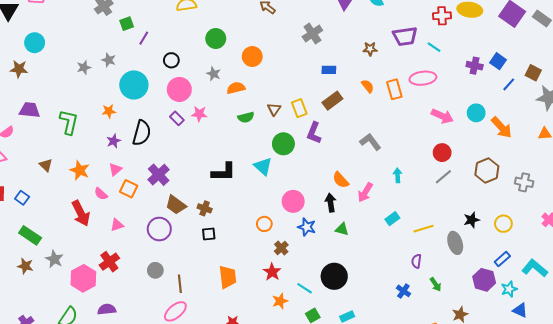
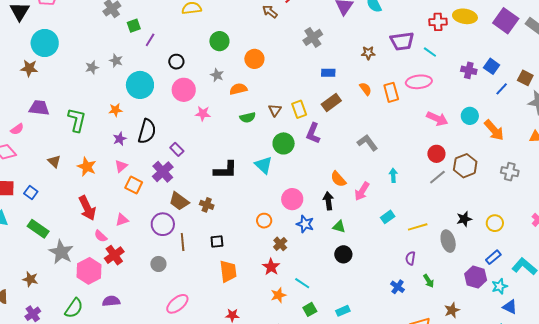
cyan circle: (35, 43) -> (45, 43), size x1.4
purple rectangle: (177, 118) -> (177, 149), moved
brown hexagon: (487, 171) -> (465, 166), moved
gray cross: (524, 182) -> (510, 172), moved
pink semicircle: (101, 194) -> (101, 236), moved
black square: (209, 234) -> (217, 242), moved
gray star: (54, 259) -> (61, 252), size x1.4
brown star: (25, 266) -> (30, 279), moved
black circle: (334, 276) -> (343, 254), moved, size x0.7
brown line: (180, 284) -> (183, 242), moved

